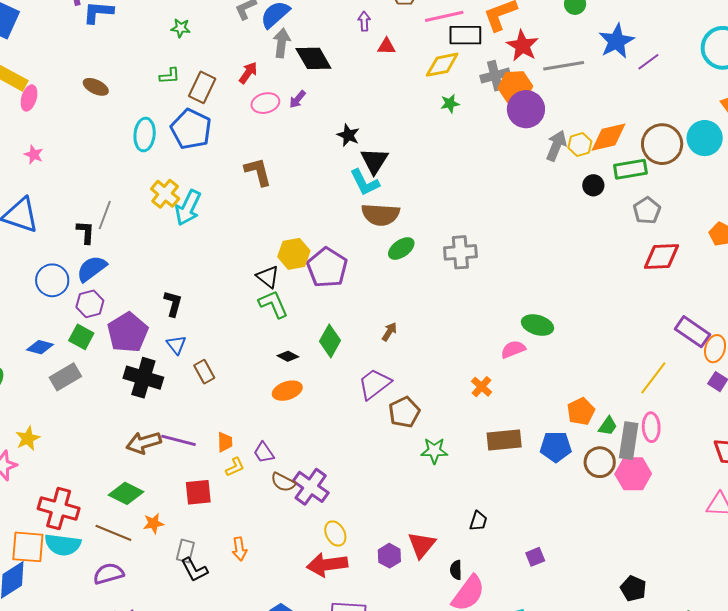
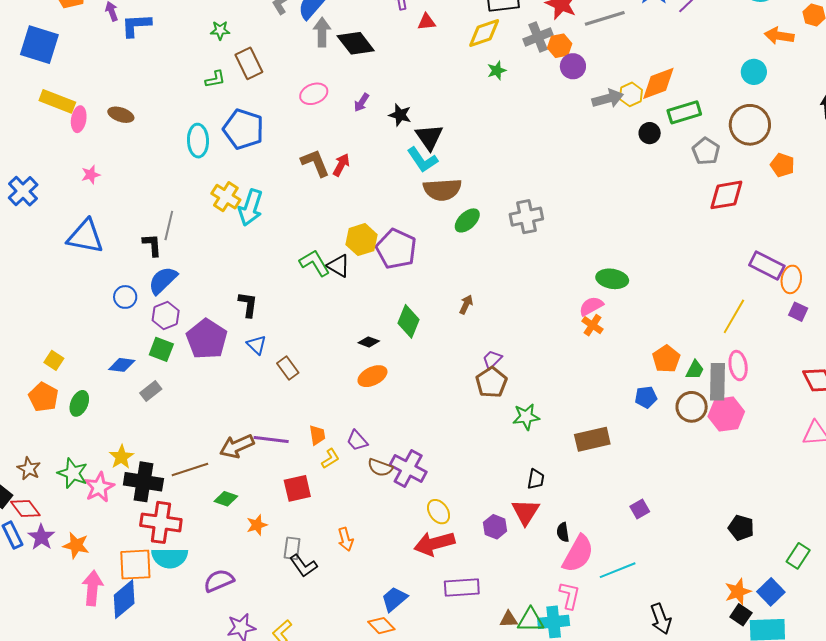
red arrow: (248, 73) -> (341, 165), moved
brown ellipse: (96, 87) -> (121, 115), moved
brown rectangle: (202, 87) -> (249, 63), moved, turned -44
orange hexagon: (515, 87) -> (560, 46), size x0.7
purple arrow: (297, 99) -> (361, 103), moved
purple circle: (526, 109) -> (573, 66), size x0.7
cyan circle: (705, 138) -> (754, 72), size x0.7
brown circle: (662, 144) -> (750, 125), moved
gray arrow: (556, 146) -> (608, 99), turned 60
pink star: (34, 155) -> (91, 175), turned -30
blue circle: (52, 280) -> (125, 297), size x0.7
green L-shape: (273, 304) -> (315, 263), moved
gray rectangle: (65, 377) -> (151, 391), size x0.7
black cross: (143, 378) -> (143, 482), moved
purple trapezoid: (375, 384) -> (492, 359), moved, size x0.6
orange cross: (482, 387) -> (592, 325), moved
brown rectangle: (504, 440) -> (592, 439), moved
blue pentagon: (556, 447) -> (646, 397), size x0.7
green diamond: (126, 493) -> (226, 499), size x0.7
black trapezoid: (478, 521) -> (536, 479), moved
brown line: (113, 533) -> (190, 469), moved, turned -33

